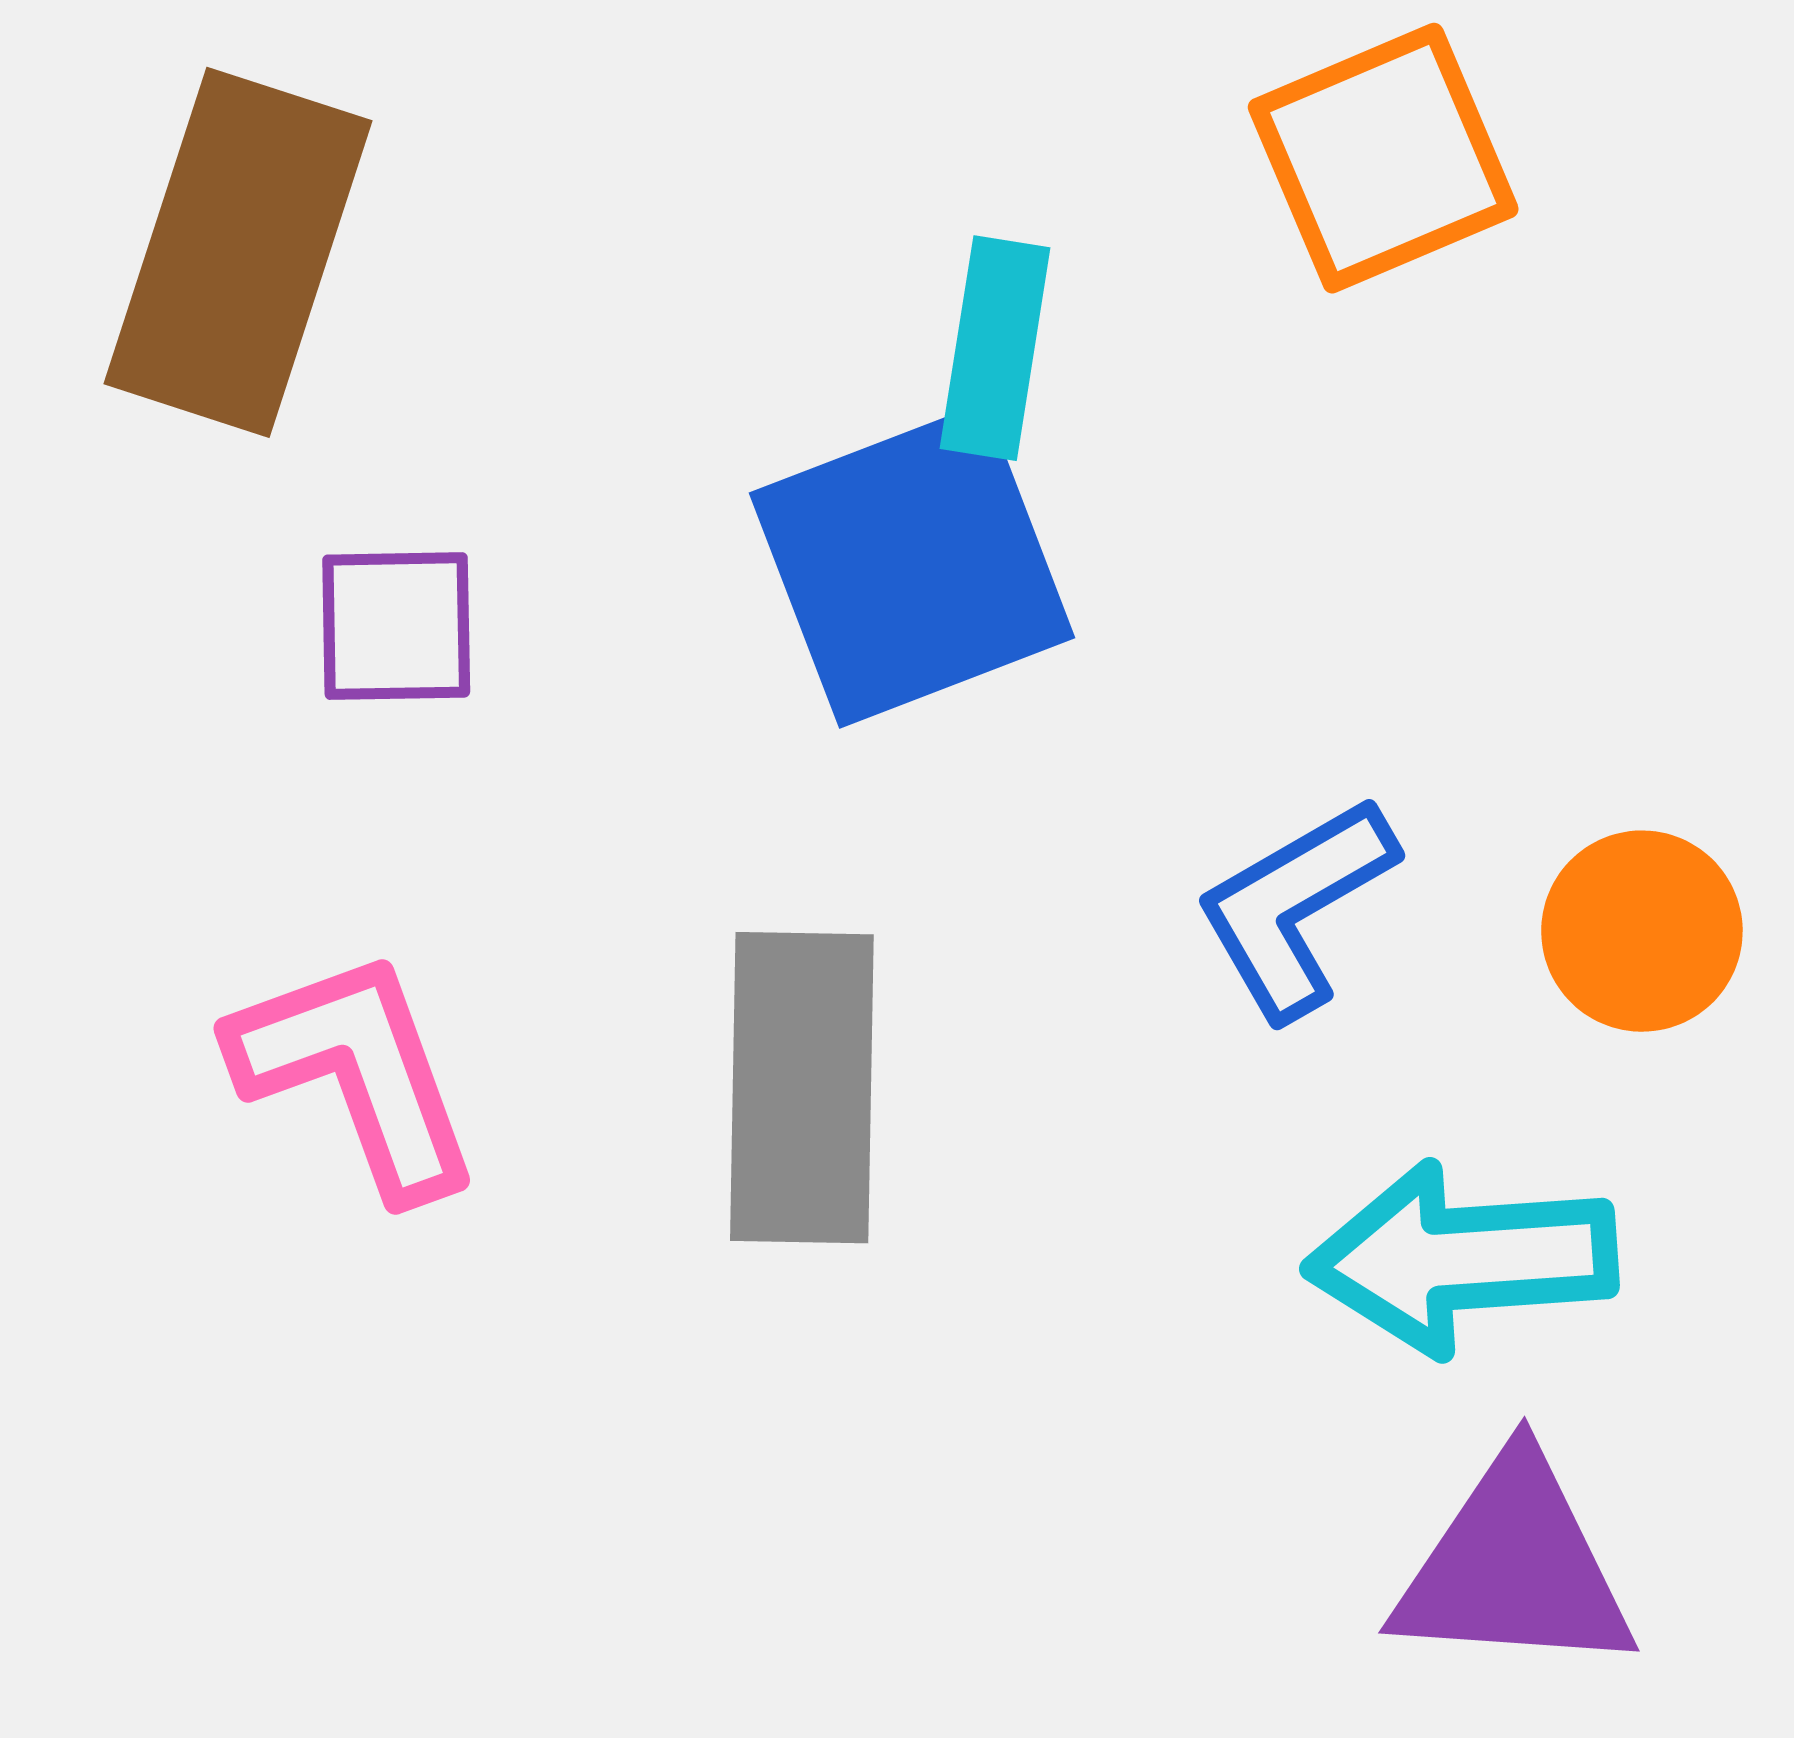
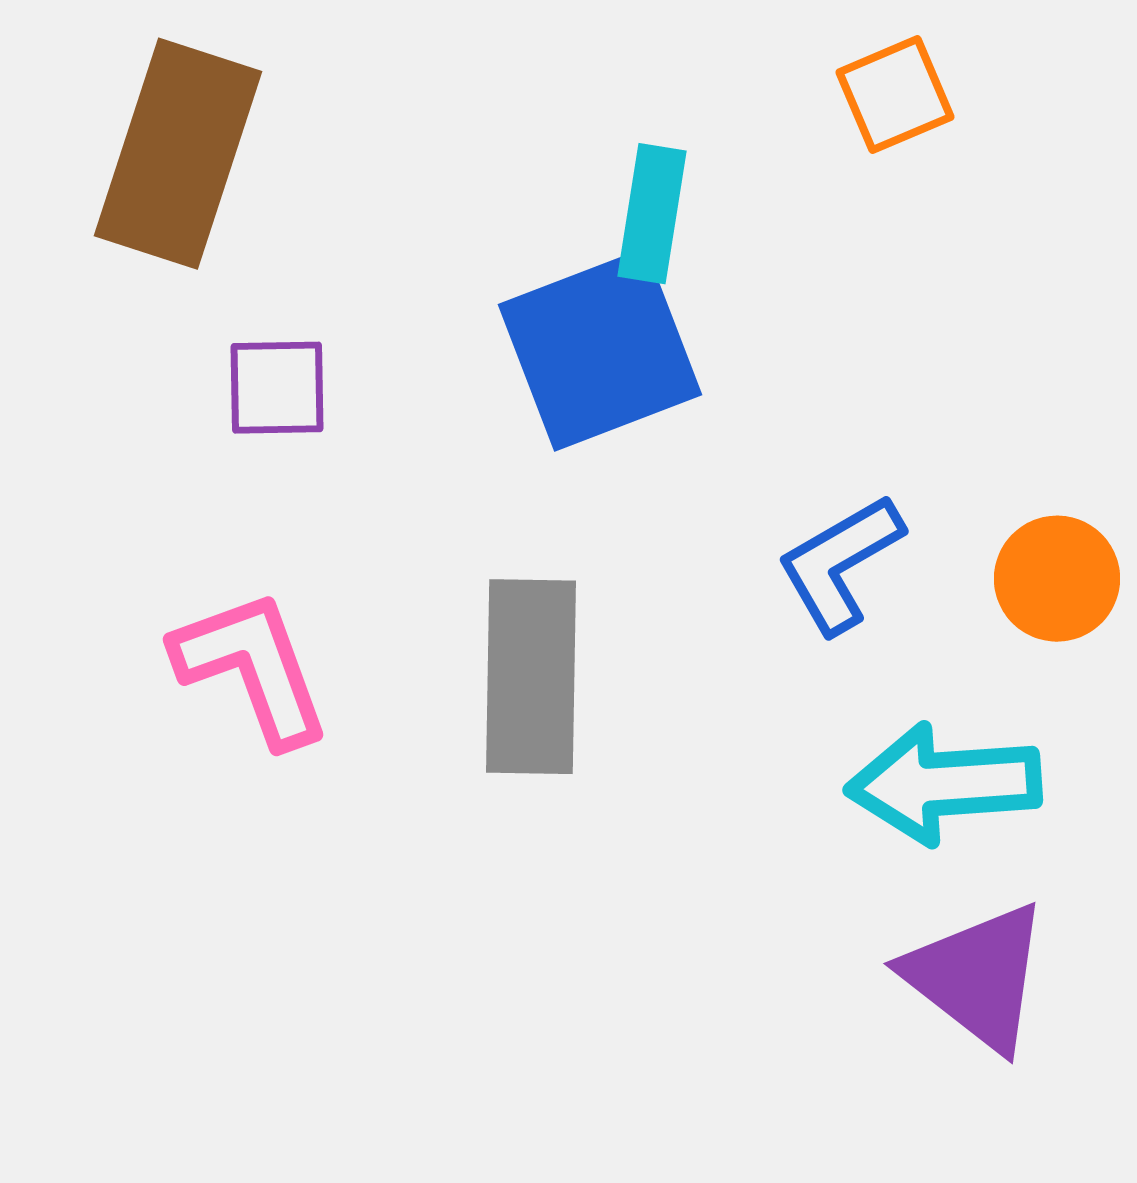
orange square: (1383, 158) -> (895, 95), size x0.7
purple triangle: (1514, 1567) -> (977, 977), turned 34

